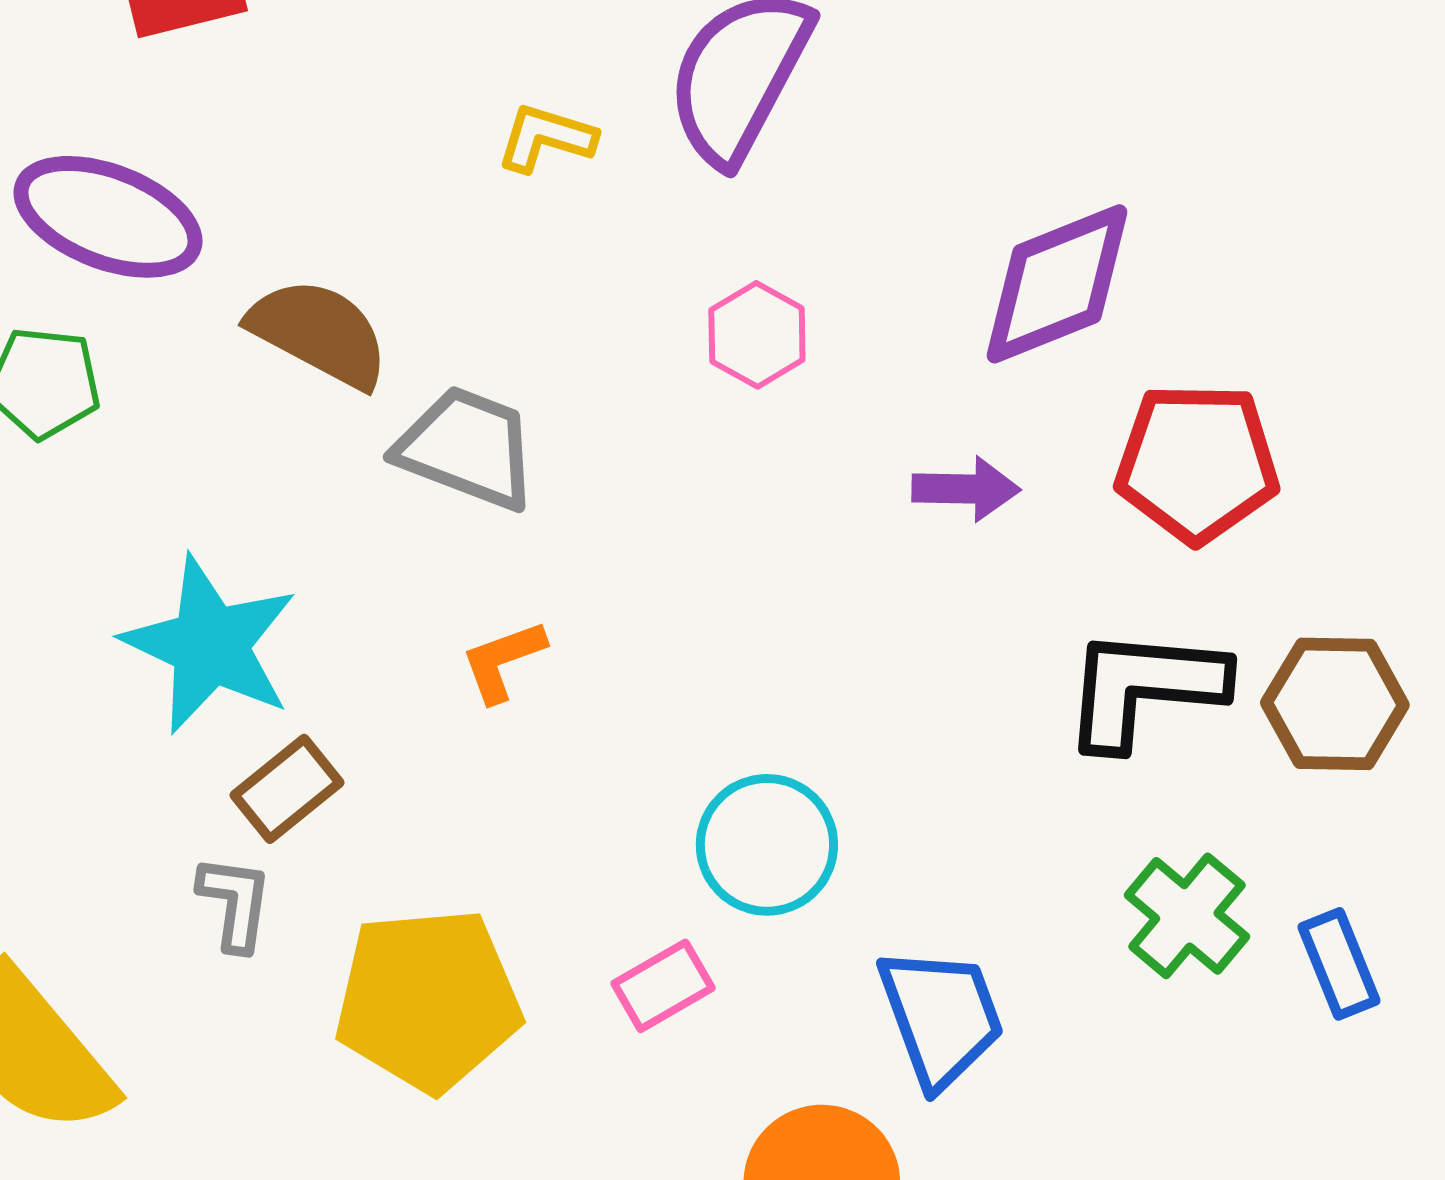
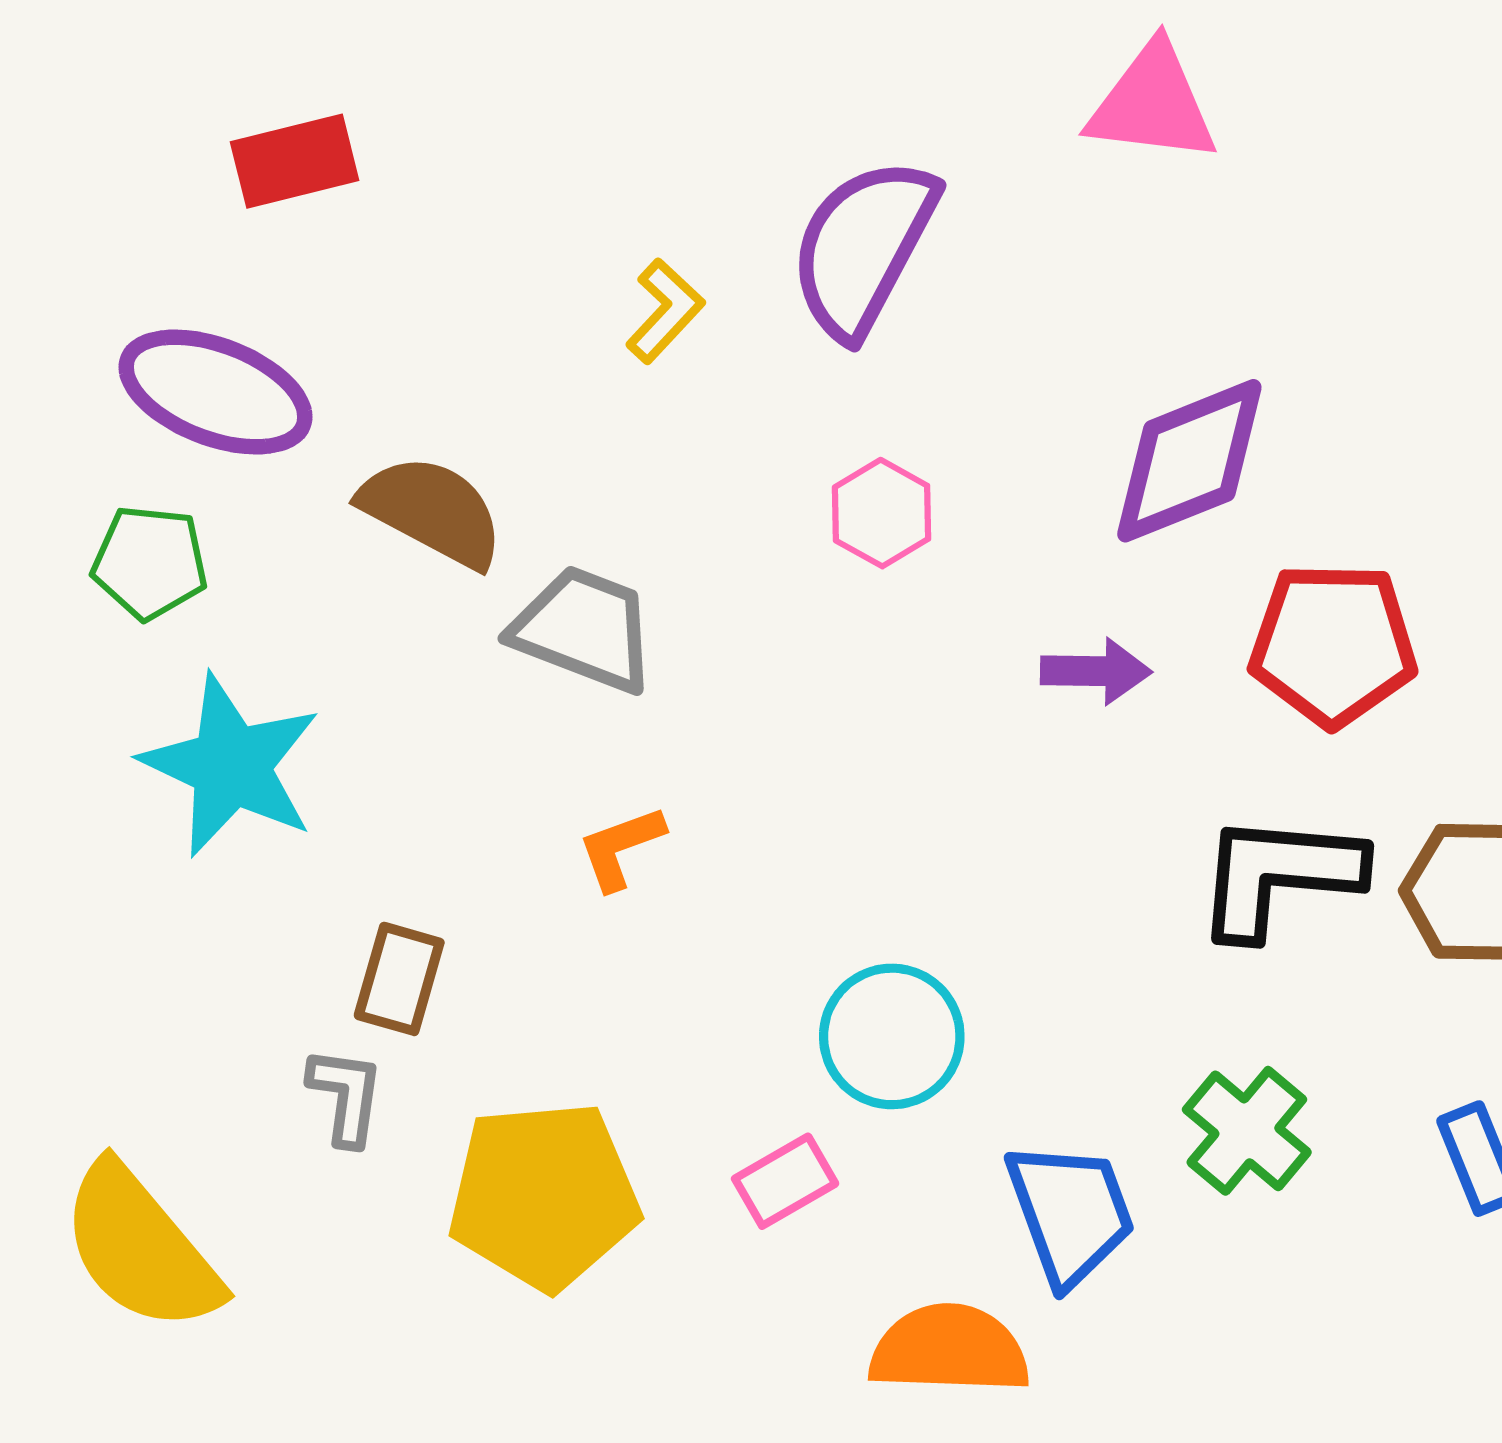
yellow L-shape: (546, 138) -> (665, 311), turned 116
cyan star: (210, 645) -> (231, 766), moved
brown rectangle: (287, 789) -> (399, 979), turned -35
green cross: (1187, 916) -> (1247, 1131), moved

